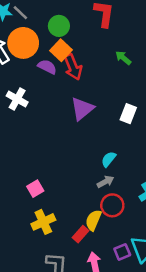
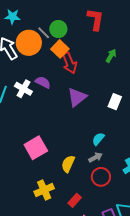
gray line: (20, 13) -> (44, 33), moved
green arrow: (123, 58) -> (111, 56), turned 80
purple semicircle: (47, 67) -> (43, 82), moved
pink square: (35, 189) -> (36, 148), moved, size x1.6
yellow semicircle: (93, 220) -> (68, 164), moved

